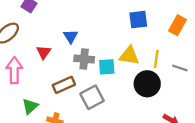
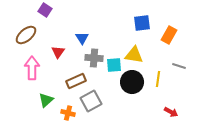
orange rectangle: (178, 25) -> (169, 35), moved
yellow line: (156, 59) -> (158, 79), moved
black circle: (147, 84) -> (132, 82), moved
gray square: (92, 97) -> (91, 101), moved

